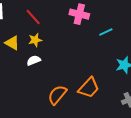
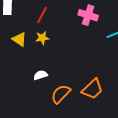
red line: (33, 17) -> (42, 15), turned 66
white semicircle: (34, 60) -> (41, 75), moved

